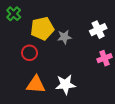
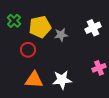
green cross: (14, 14) -> (14, 21), moved
pink cross: (105, 58) -> (99, 68), moved

